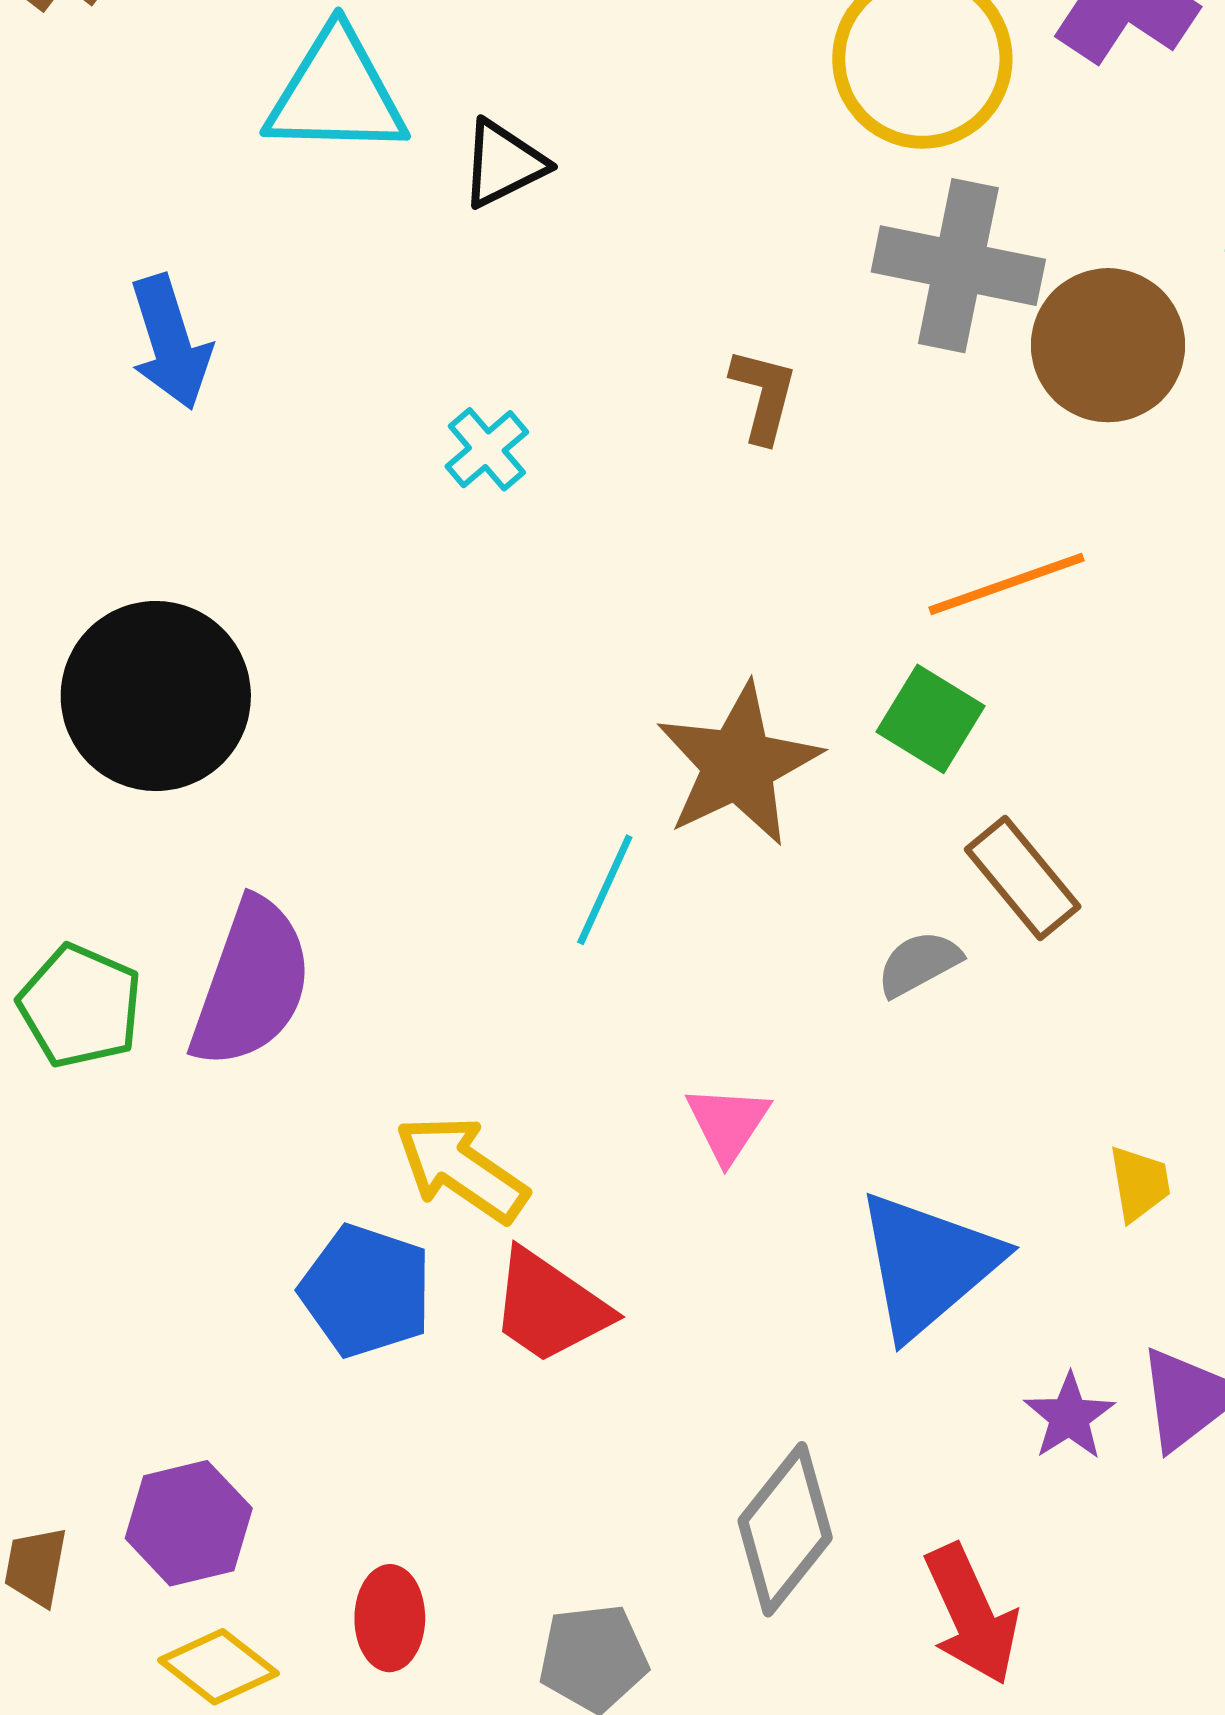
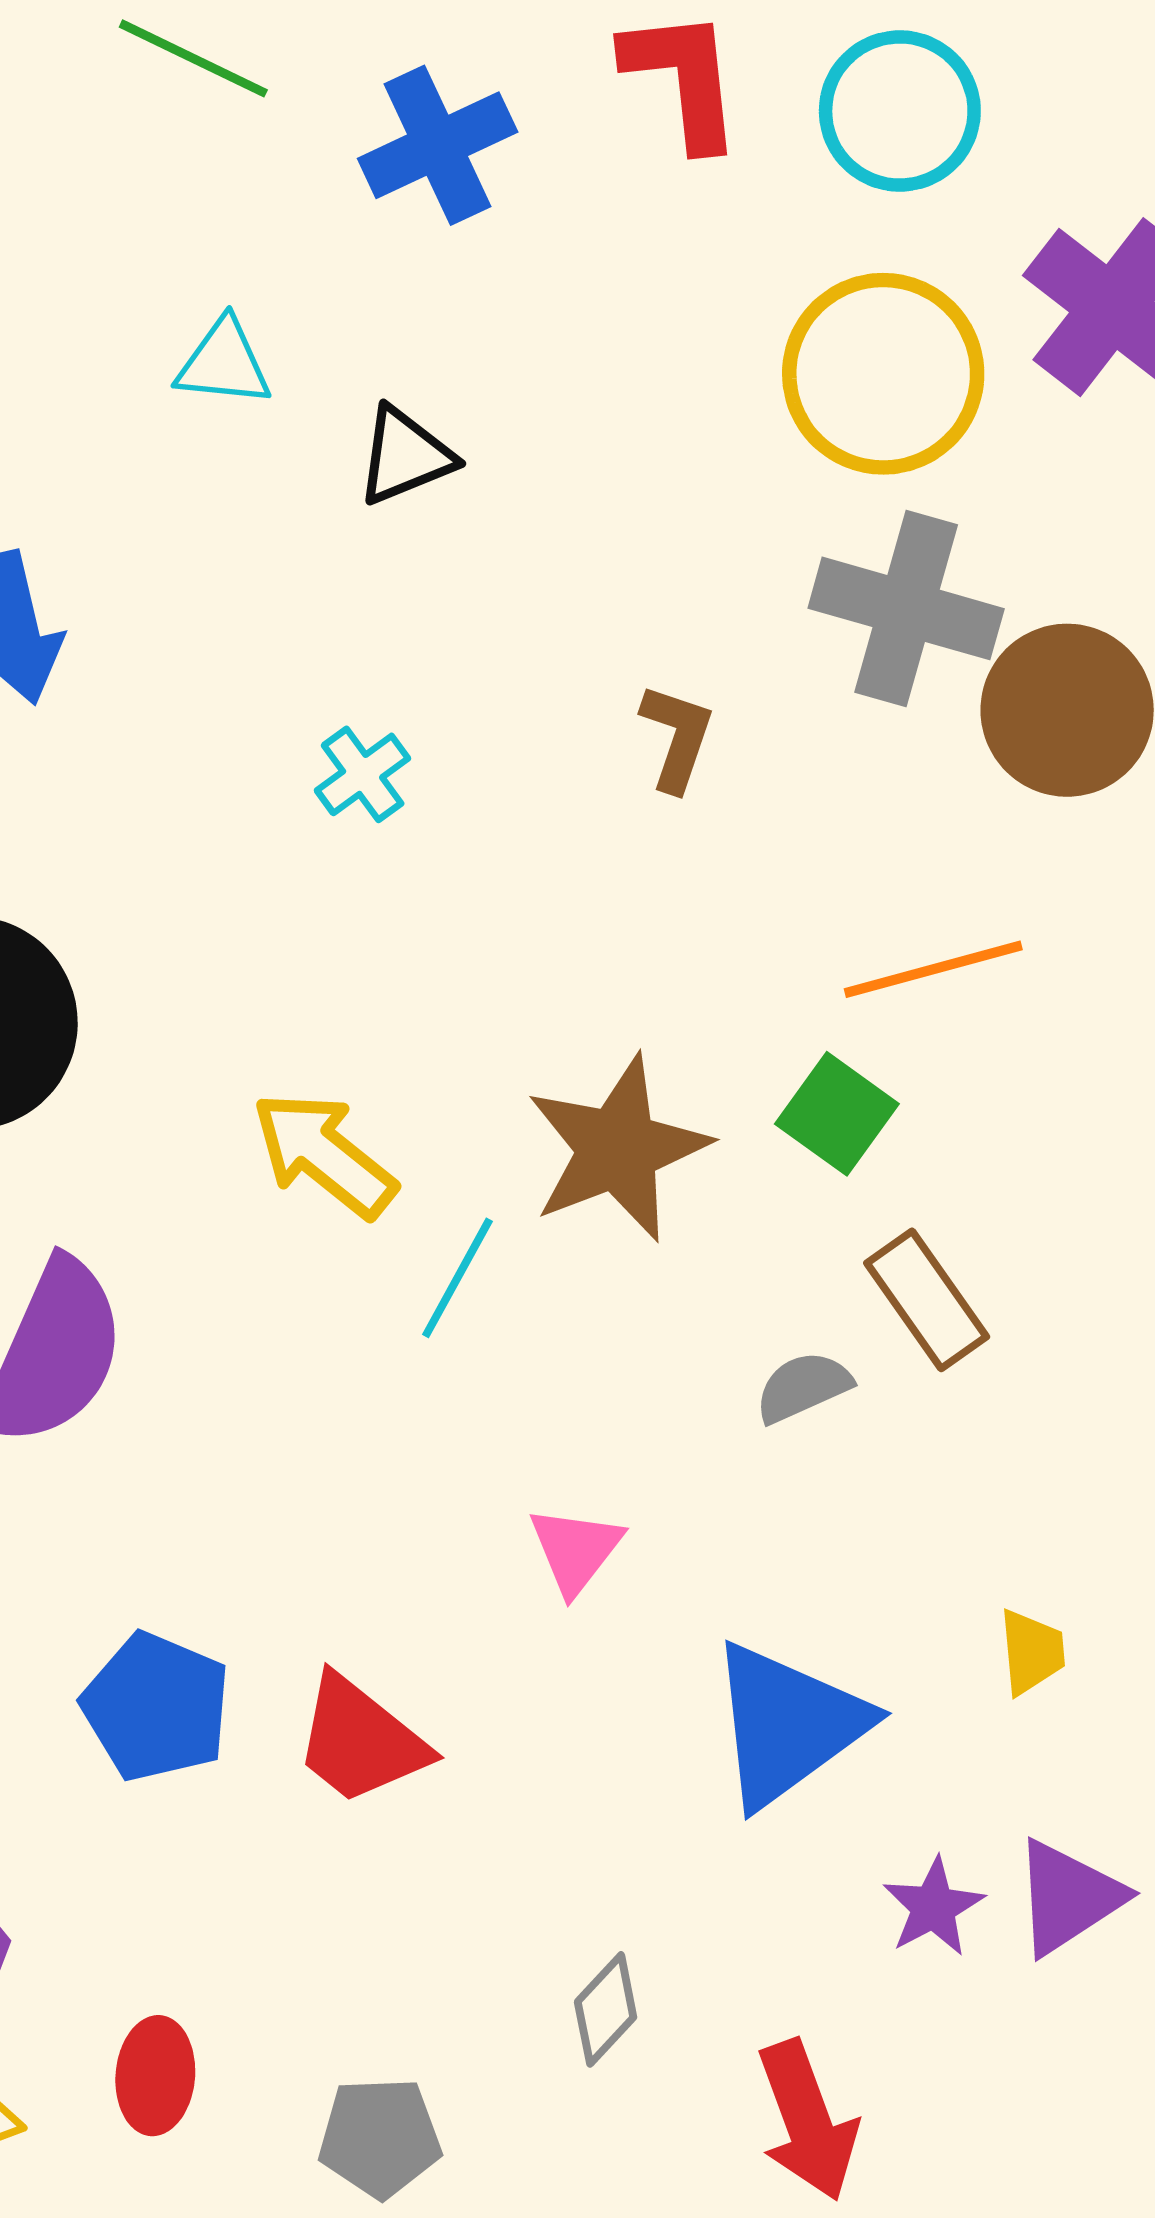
cyan triangle: (336, 93) -> (224, 363), size x0.6
yellow arrow: (461, 1169) -> (324, 1154), moved
gray diamond: (785, 1529) -> (606, 2009), size x0.6

